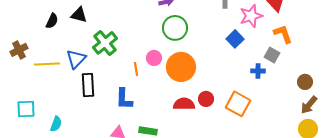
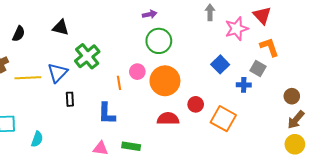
black semicircle: (52, 21) -> (19, 34), moved
blue square: (235, 39) -> (220, 64), moved
black rectangle: (88, 85) -> (70, 99), size x0.6
red circle: (206, 99) -> (196, 104), moved

